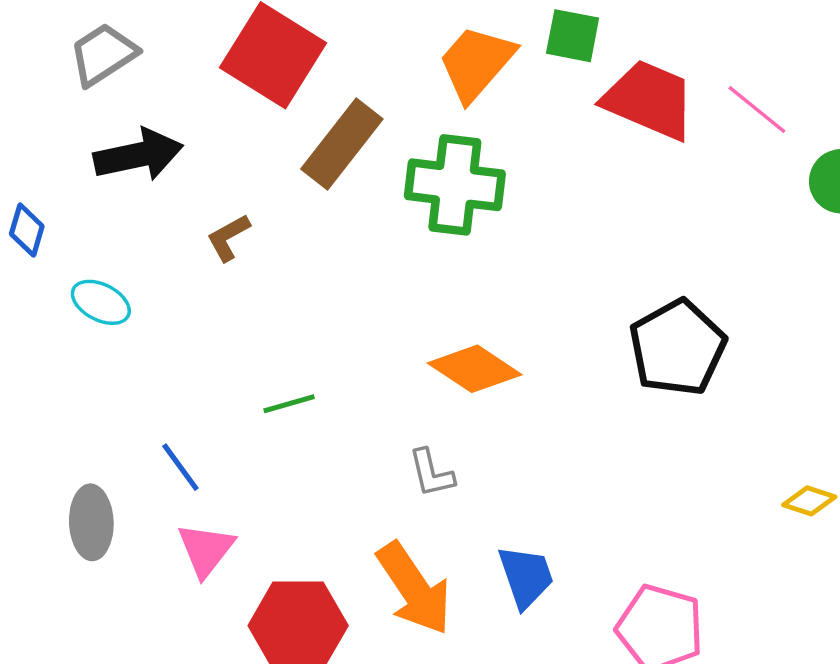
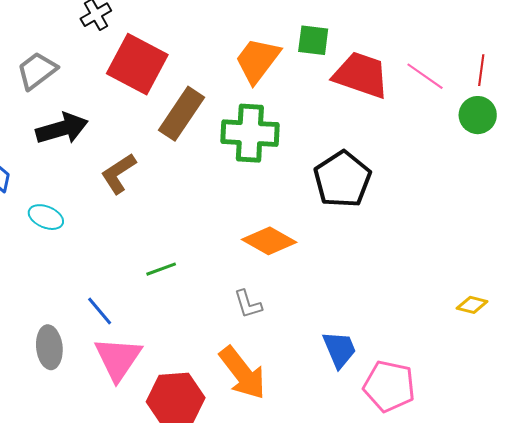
brown L-shape: (228, 238) -> (118, 174), size x1.4
black pentagon: (677, 348) -> (342, 179), moved
pink triangle: (206, 550) -> (118, 359), size x1.4
blue trapezoid: (526, 577) -> (339, 349), moved

